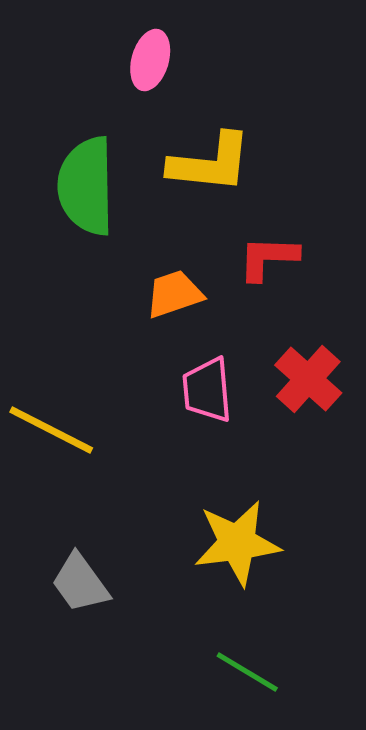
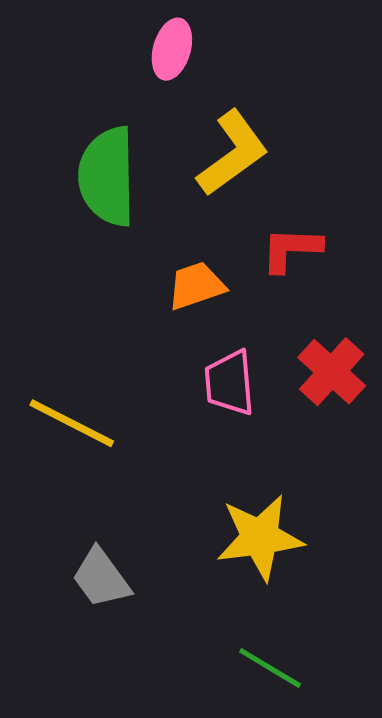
yellow L-shape: (210, 163) -> (233, 153), turned -42

